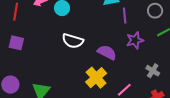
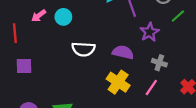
gray cross: (153, 71) -> (159, 63), moved

